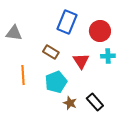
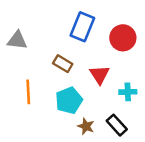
cyan cross: (108, 56) -> (128, 92), moved

